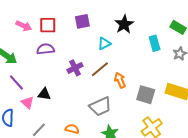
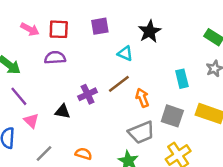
cyan rectangle: (155, 43) -> (182, 79), moved
cyan triangle: (104, 44) -> (125, 53), turned 48
purple cross: (75, 68) -> (88, 94), moved
black triangle: (44, 94) -> (63, 111), moved
gray trapezoid: (100, 106) -> (141, 132), moved

